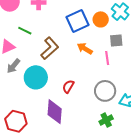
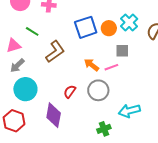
orange arrow: (85, 49) -> (91, 65), moved
pink line: (107, 58) -> (111, 67), turned 72
cyan circle: (36, 77) -> (25, 89), moved
gray circle: (105, 91) -> (98, 90), moved

